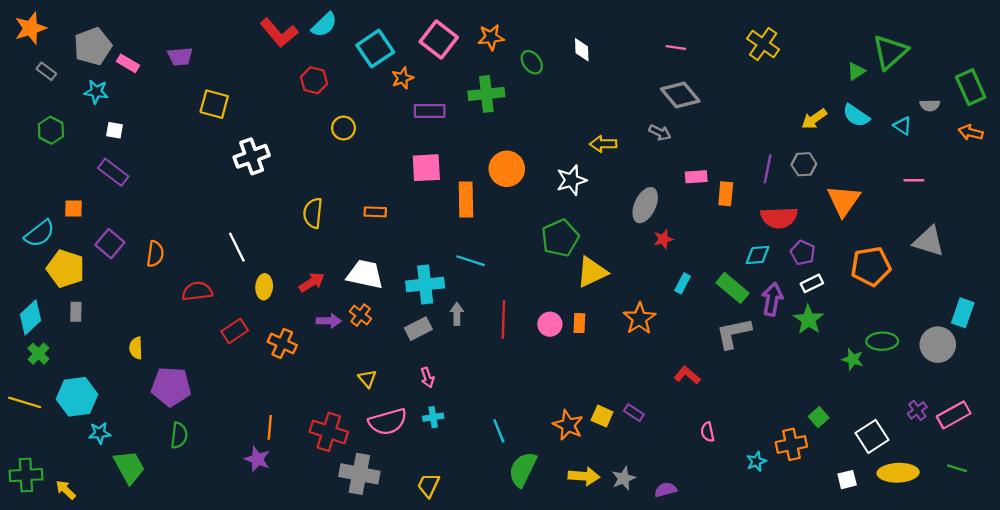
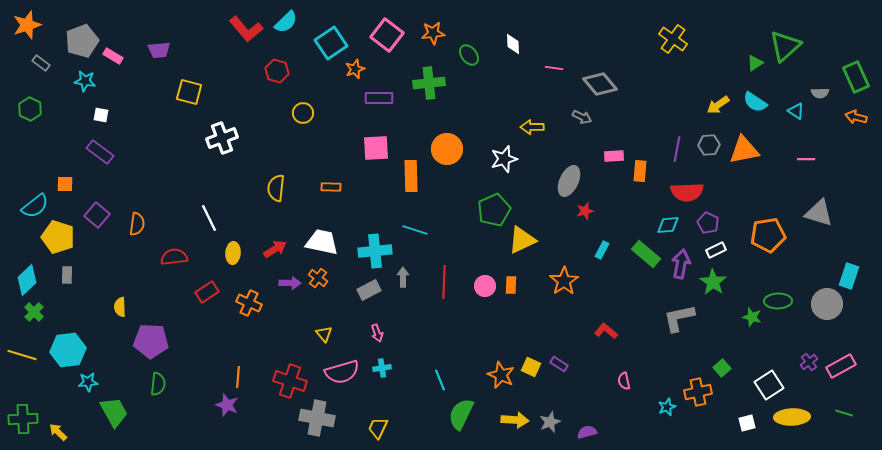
pink line: (676, 47) -> (554, 68), moved
green hexagon: (51, 130) -> (30, 109), moved
orange triangle: (844, 201) -> (744, 150), moved, turned 44
gray L-shape: (734, 333) -> (679, 318), moved

